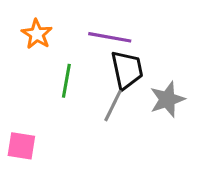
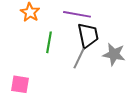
gray star: (167, 99) -> (114, 54), turned 30

